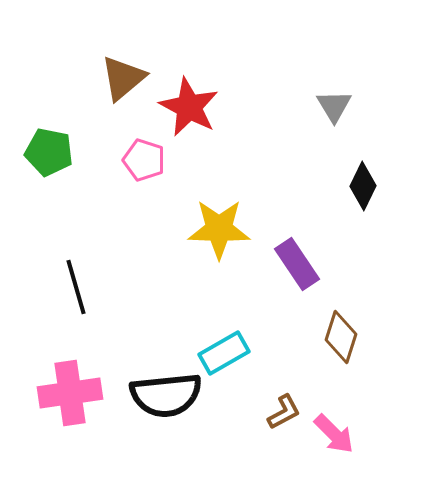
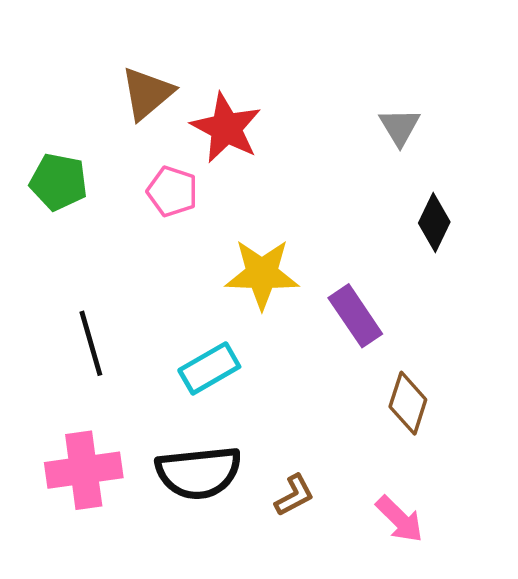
cyan rectangle: (224, 353) -> (209, 368), moved
brown L-shape: (284, 412) -> (294, 495), moved

